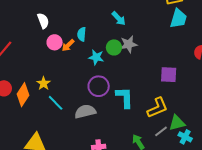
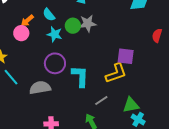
cyan semicircle: (82, 34) -> (49, 15), moved, turned -48
pink circle: (55, 42) -> (21, 33), moved
yellow L-shape: (157, 108) -> (116, 73), moved
gray line: (161, 131) -> (101, 101), moved

